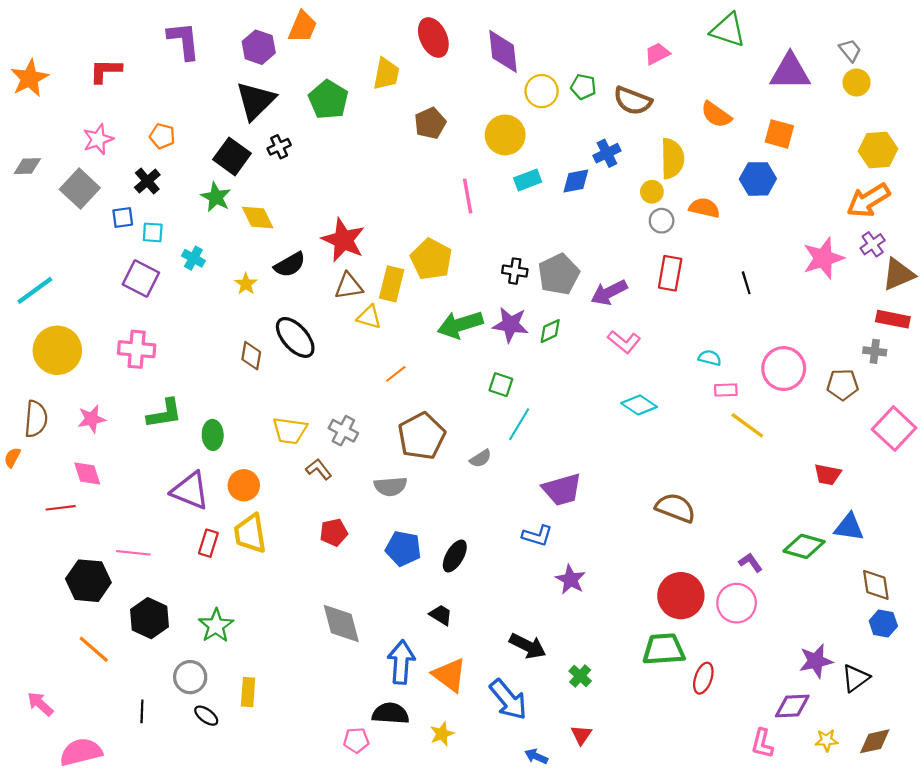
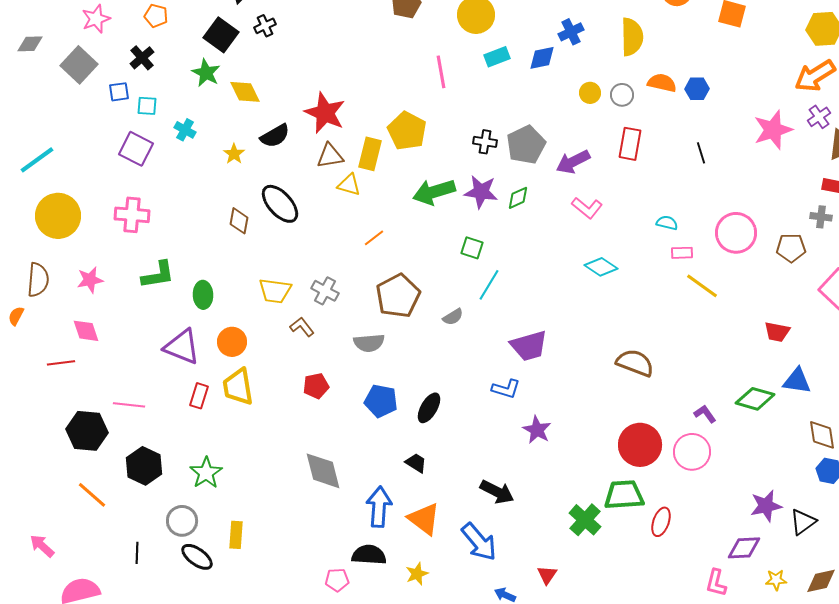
blue hexagon: (758, 179) -> (697, 89), moved, size x0.7
yellow circle: (652, 192) -> (590, 93), moved
green cross: (580, 676) -> (585, 520), moved, size x1.5
black ellipse: (206, 716) -> (197, 557), size x1.4

